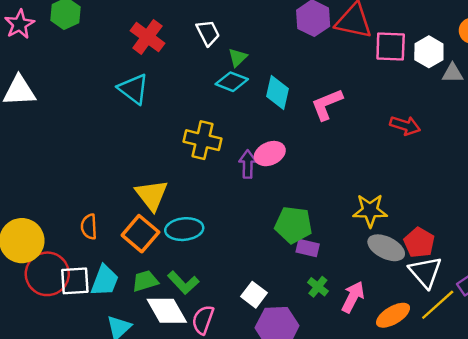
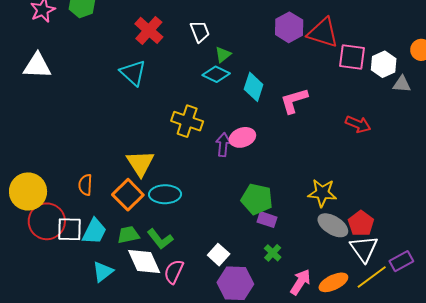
pink arrow: (353, 297) -> (300, 282), moved

